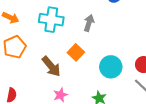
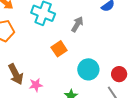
brown arrow: (51, 66) -> (16, 74), moved

